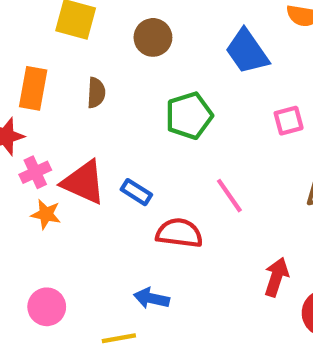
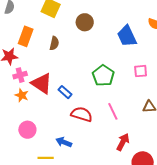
green pentagon: (189, 116) -> (103, 76), moved, turned -30
pink line: (229, 196) -> (113, 111), moved
pink circle: (47, 307) -> (27, 130), moved

